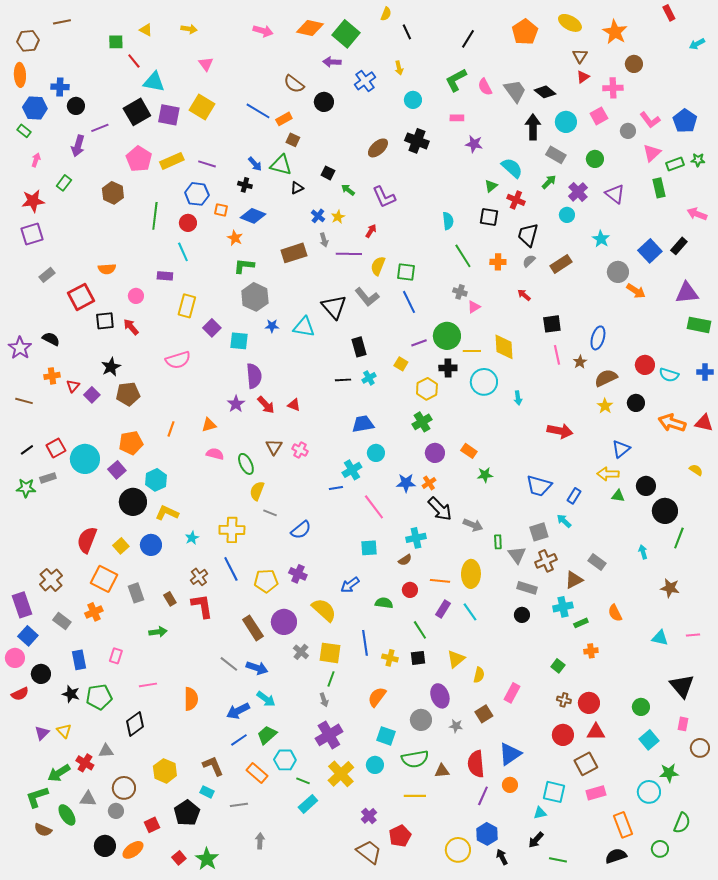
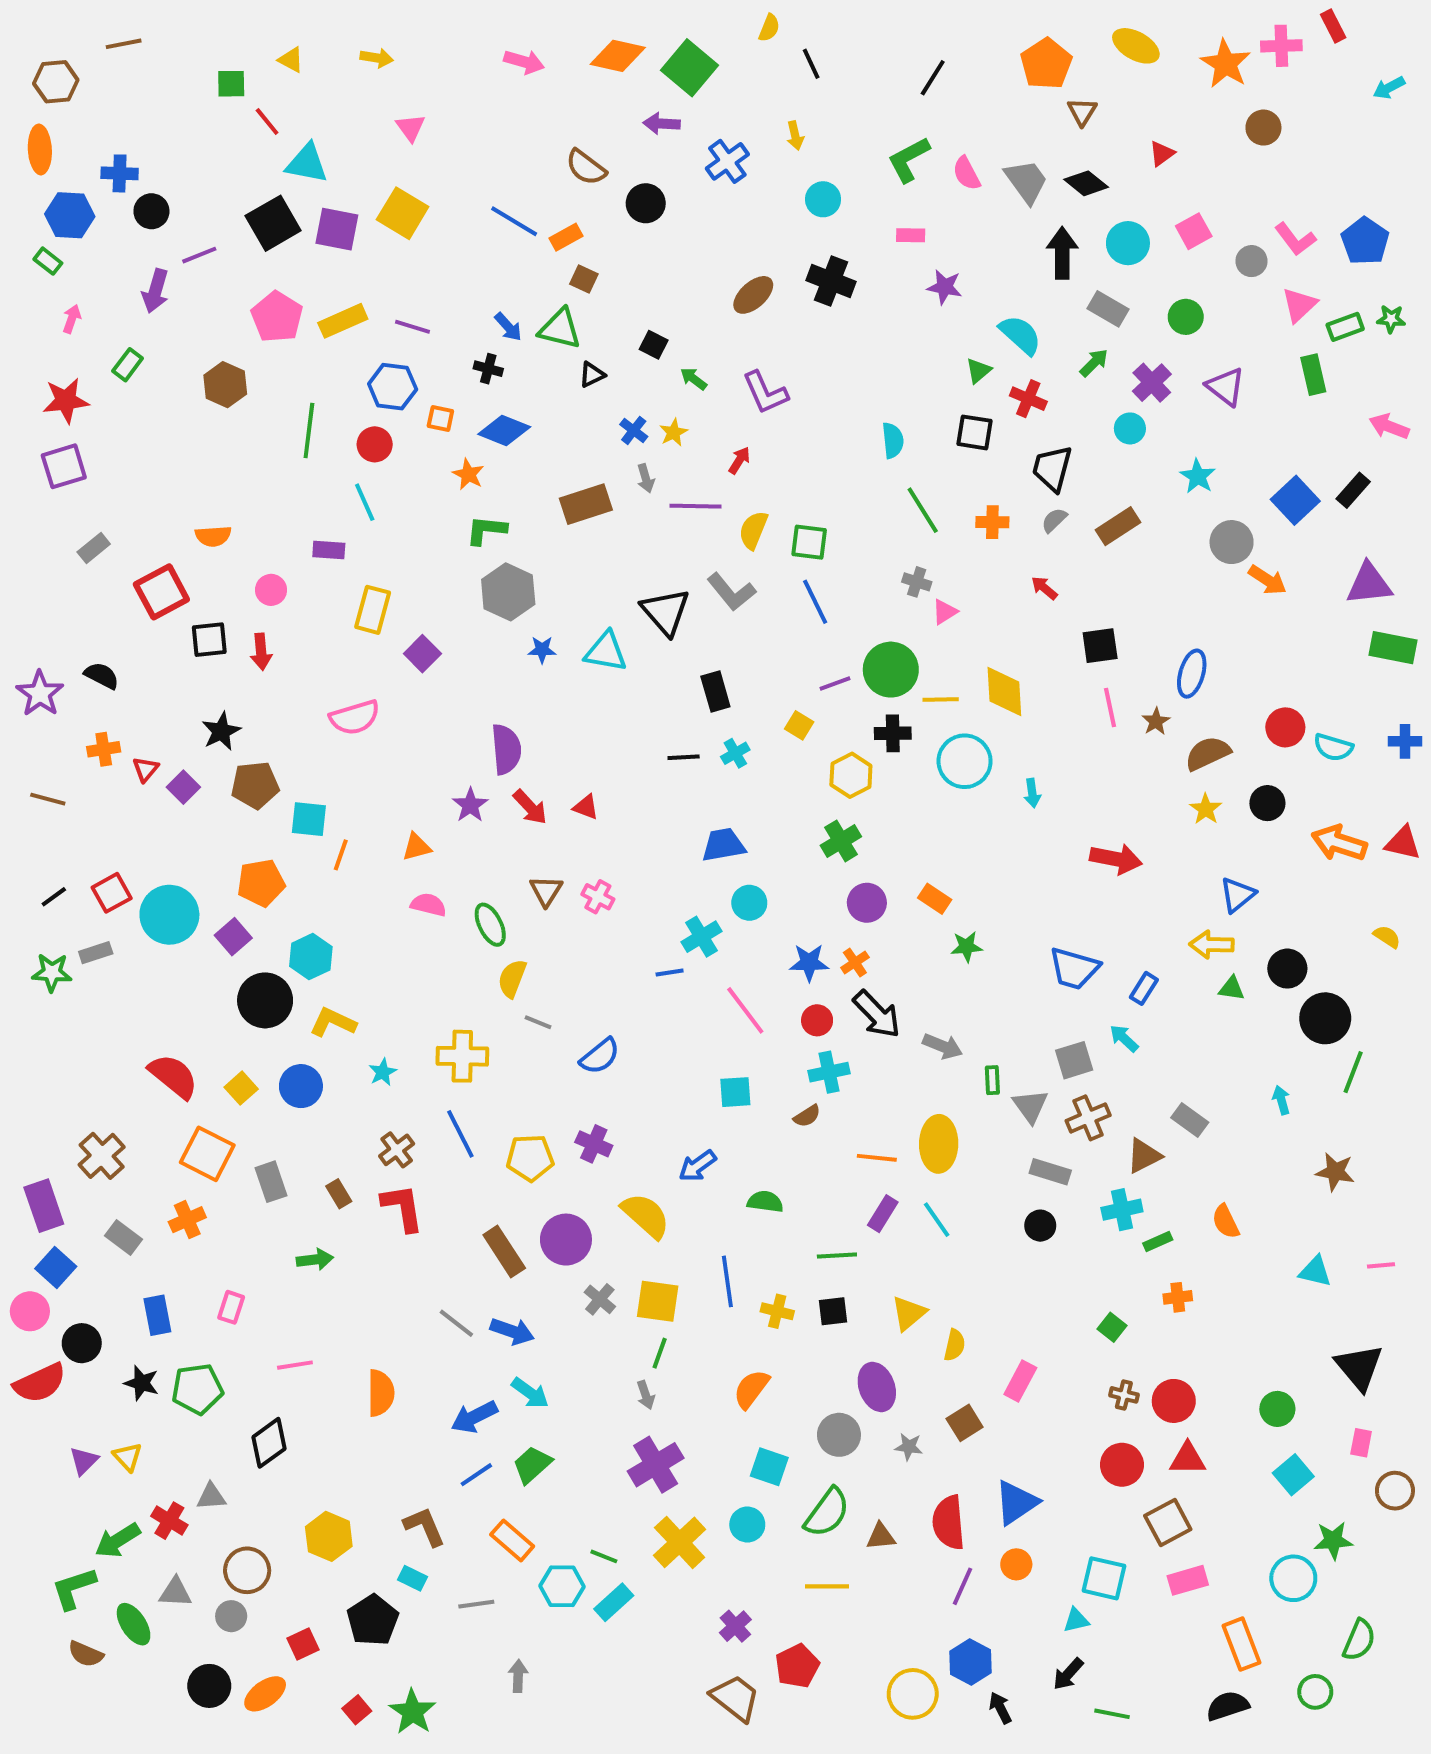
brown triangle: (580, 56) -> (1082, 112), moved
pink cross: (613, 88) -> (1281, 46), moved
red arrow: (131, 327) -> (261, 652), turned -144
cyan square: (239, 341) -> (309, 819), moved
red semicircle: (87, 540) -> (173, 1076), turned 108
red circle: (410, 590) -> (817, 1020), moved
green line: (420, 630) -> (837, 1255), turned -60
red semicircle: (20, 694) -> (40, 1383), size x1.5
green semicircle: (415, 759) -> (827, 1513), turned -44
cyan hexagon: (285, 760) -> (562, 1586), moved

